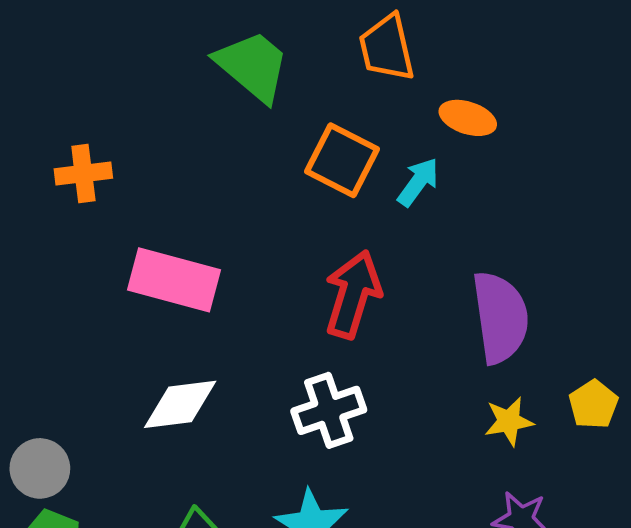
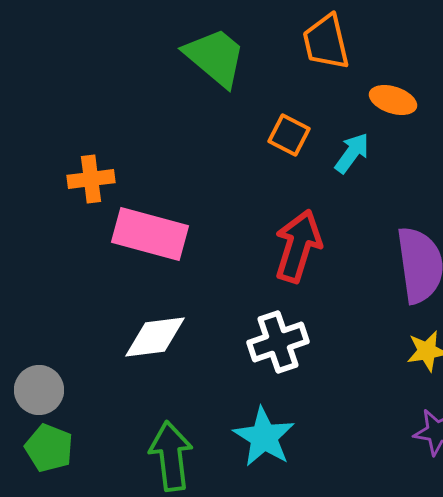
orange square: (342, 160) -> (289, 135), size x0.7
orange cross: (83, 174) -> (91, 179), moved

